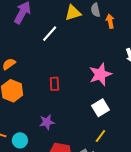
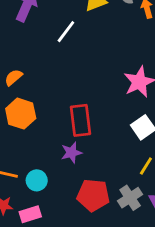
red rectangle: (54, 84) -> (80, 120), moved, size x1.6

